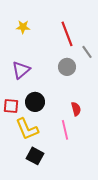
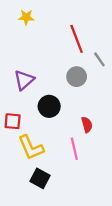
yellow star: (23, 27) -> (26, 17), moved
black circle: (35, 102) -> (49, 106), moved

